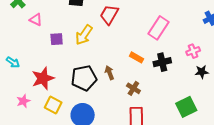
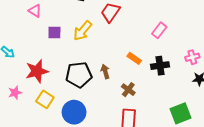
pink rectangle: (158, 28) -> (159, 30), size x0.7

